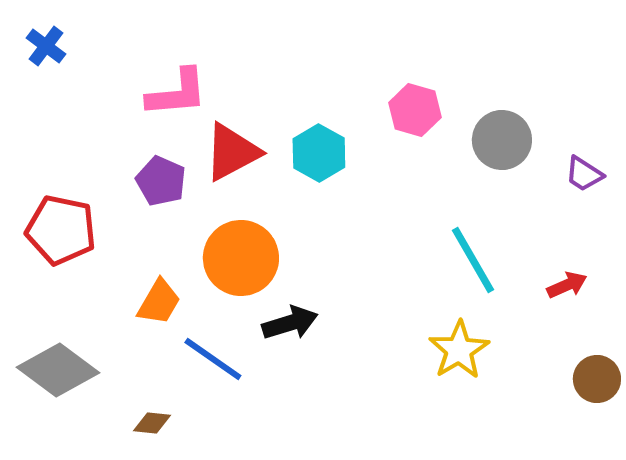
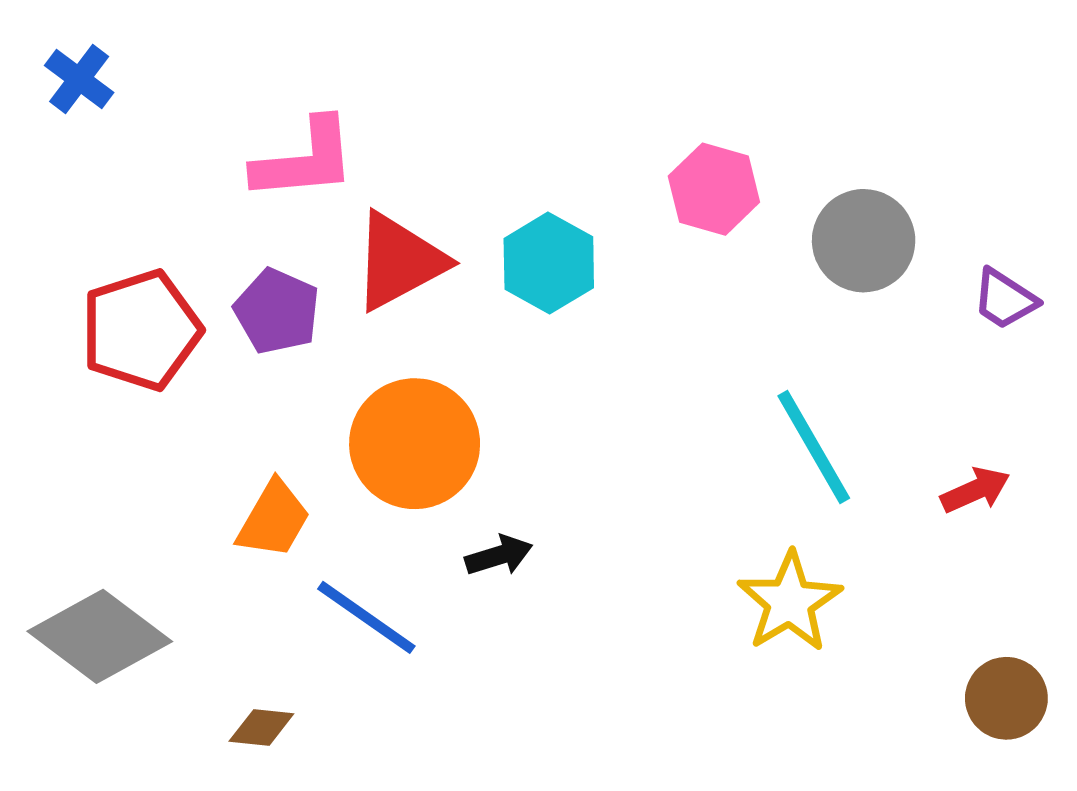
red pentagon: (61, 230) -> (141, 330), moved, turned -30
black arrow: (290, 323) -> (499, 555), size x0.7
brown circle: (597, 379) -> (1006, 698), moved

